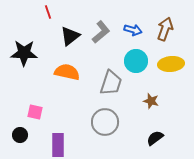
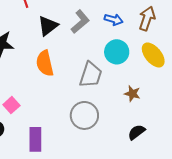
yellow ellipse: (171, 64) -> (153, 55), turned 55
orange semicircle: (67, 72) -> (45, 63), turned -115
pink square: (35, 112) -> (11, 105), turned 35

